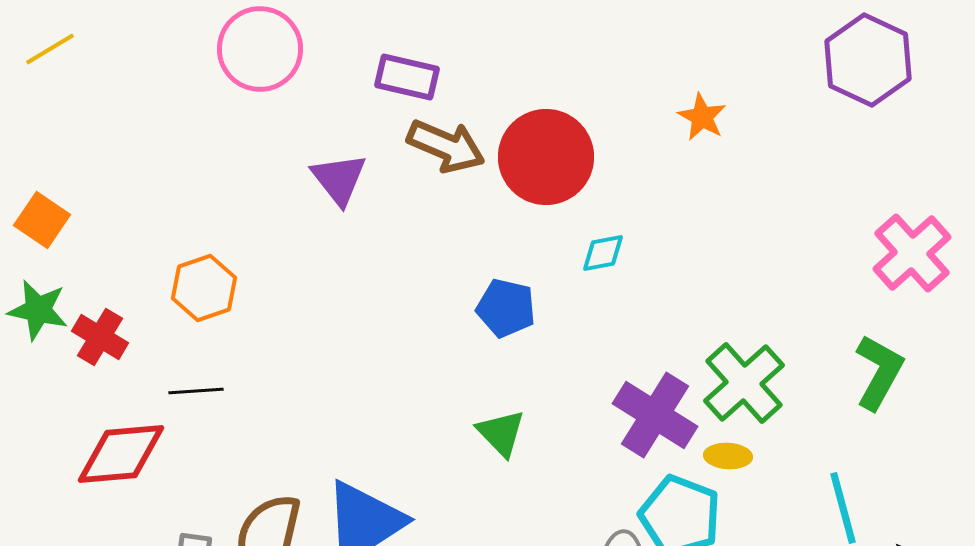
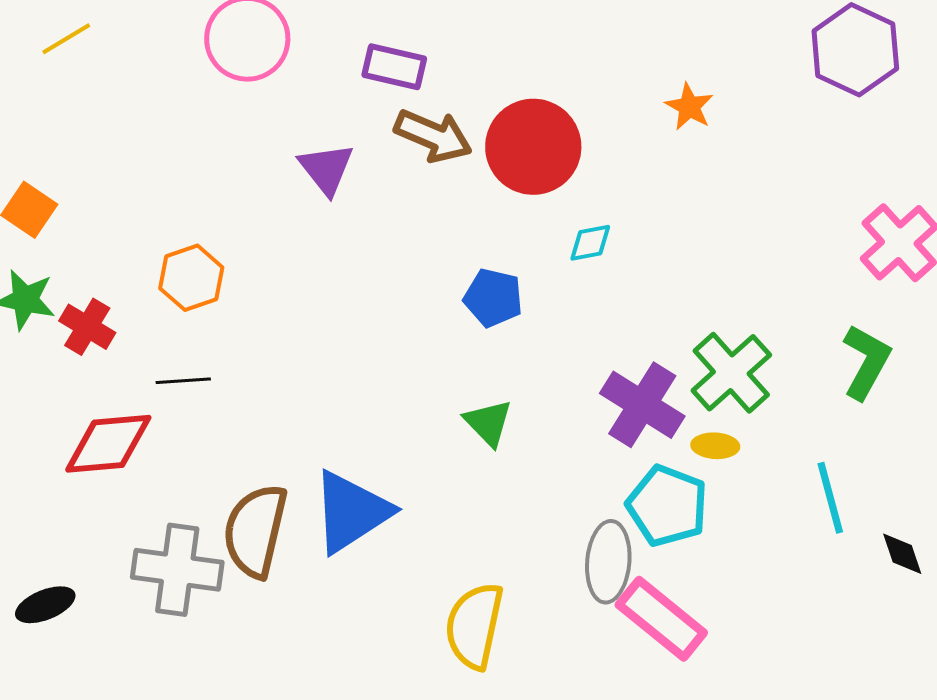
yellow line: (50, 49) -> (66, 39), moved

